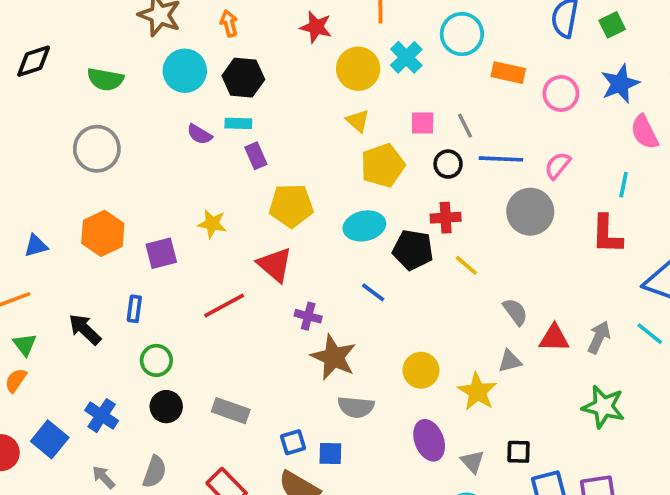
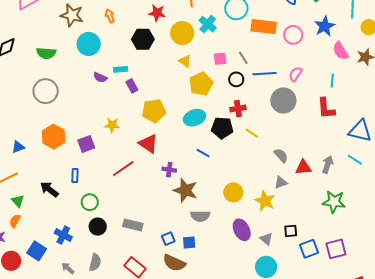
orange rectangle: (508, 73) -> (264, 27), size x1.4
black hexagon: (243, 78) -> (143, 39), moved

